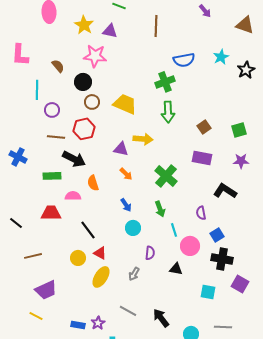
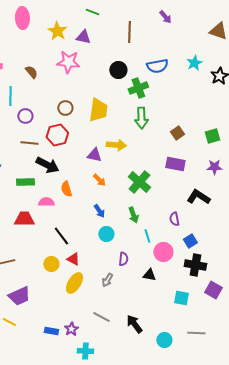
purple arrow: (205, 11) -> (165, 17), moved
black circle: (83, 82) -> (118, 70), moved
yellow trapezoid: (125, 104) -> (98, 110), turned 75

